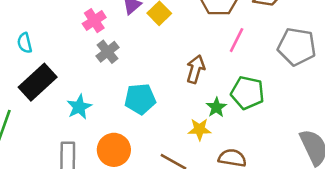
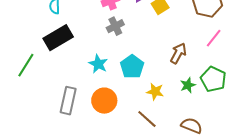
cyan pentagon: (140, 99) -> (132, 67), turned 30
cyan star: (79, 107) -> (98, 64), moved, turned -30
yellow star: (200, 129) -> (155, 92), moved

